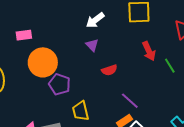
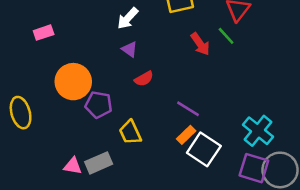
pink rectangle: (24, 35) -> (44, 33), moved
green line: (170, 66) -> (226, 36), moved
red semicircle: (109, 70) -> (144, 79), moved

